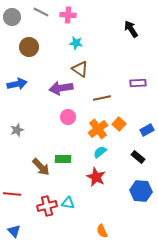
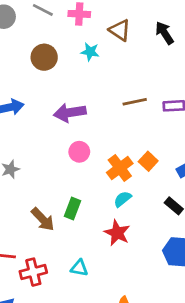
brown circle: (29, 47) -> (44, 57), moved
brown triangle: (80, 69) -> (120, 30), moved
brown line: (102, 98) -> (135, 102), moved
green rectangle: (63, 159) -> (73, 209), turned -70
red cross: (47, 206) -> (33, 272), moved

